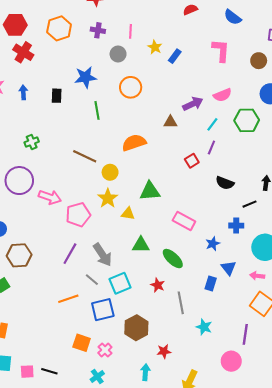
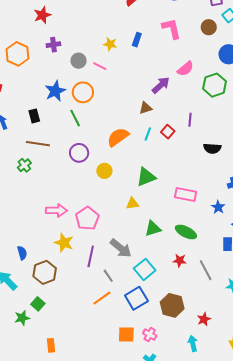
pink line: (130, 31) -> (100, 66), moved, turned -48
blue rectangle: (175, 56) -> (137, 40), moved
orange circle: (131, 87) -> (83, 92), moved
cyan line: (212, 124) -> (148, 134), moved
brown line: (85, 156) -> (38, 144), moved
red square: (192, 161) -> (168, 132), moved
purple circle: (19, 181) -> (79, 153), moved, size x0.7
yellow star: (108, 198) -> (64, 243), moved
gray line: (92, 280) -> (108, 276), moved, turned 32

